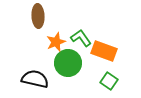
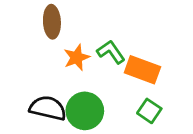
green circle: (68, 63) -> (85, 111), moved

